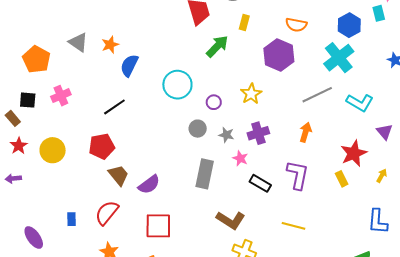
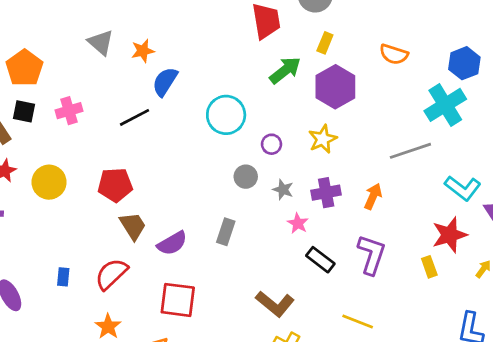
purple hexagon: (279, 55) -> (335, 87), moved
orange pentagon: (36, 59) -> (24, 68), moved
cyan L-shape: (360, 103) -> (463, 188), moved
black line: (114, 107) -> (135, 117), moved
orange arrow: (306, 132) -> (373, 196), moved
gray rectangle: (205, 174) -> (226, 232), moved, size x0.7

